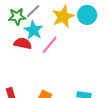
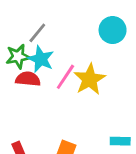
yellow star: (63, 16) -> (90, 79), moved
green star: (17, 17) -> (18, 56), moved

